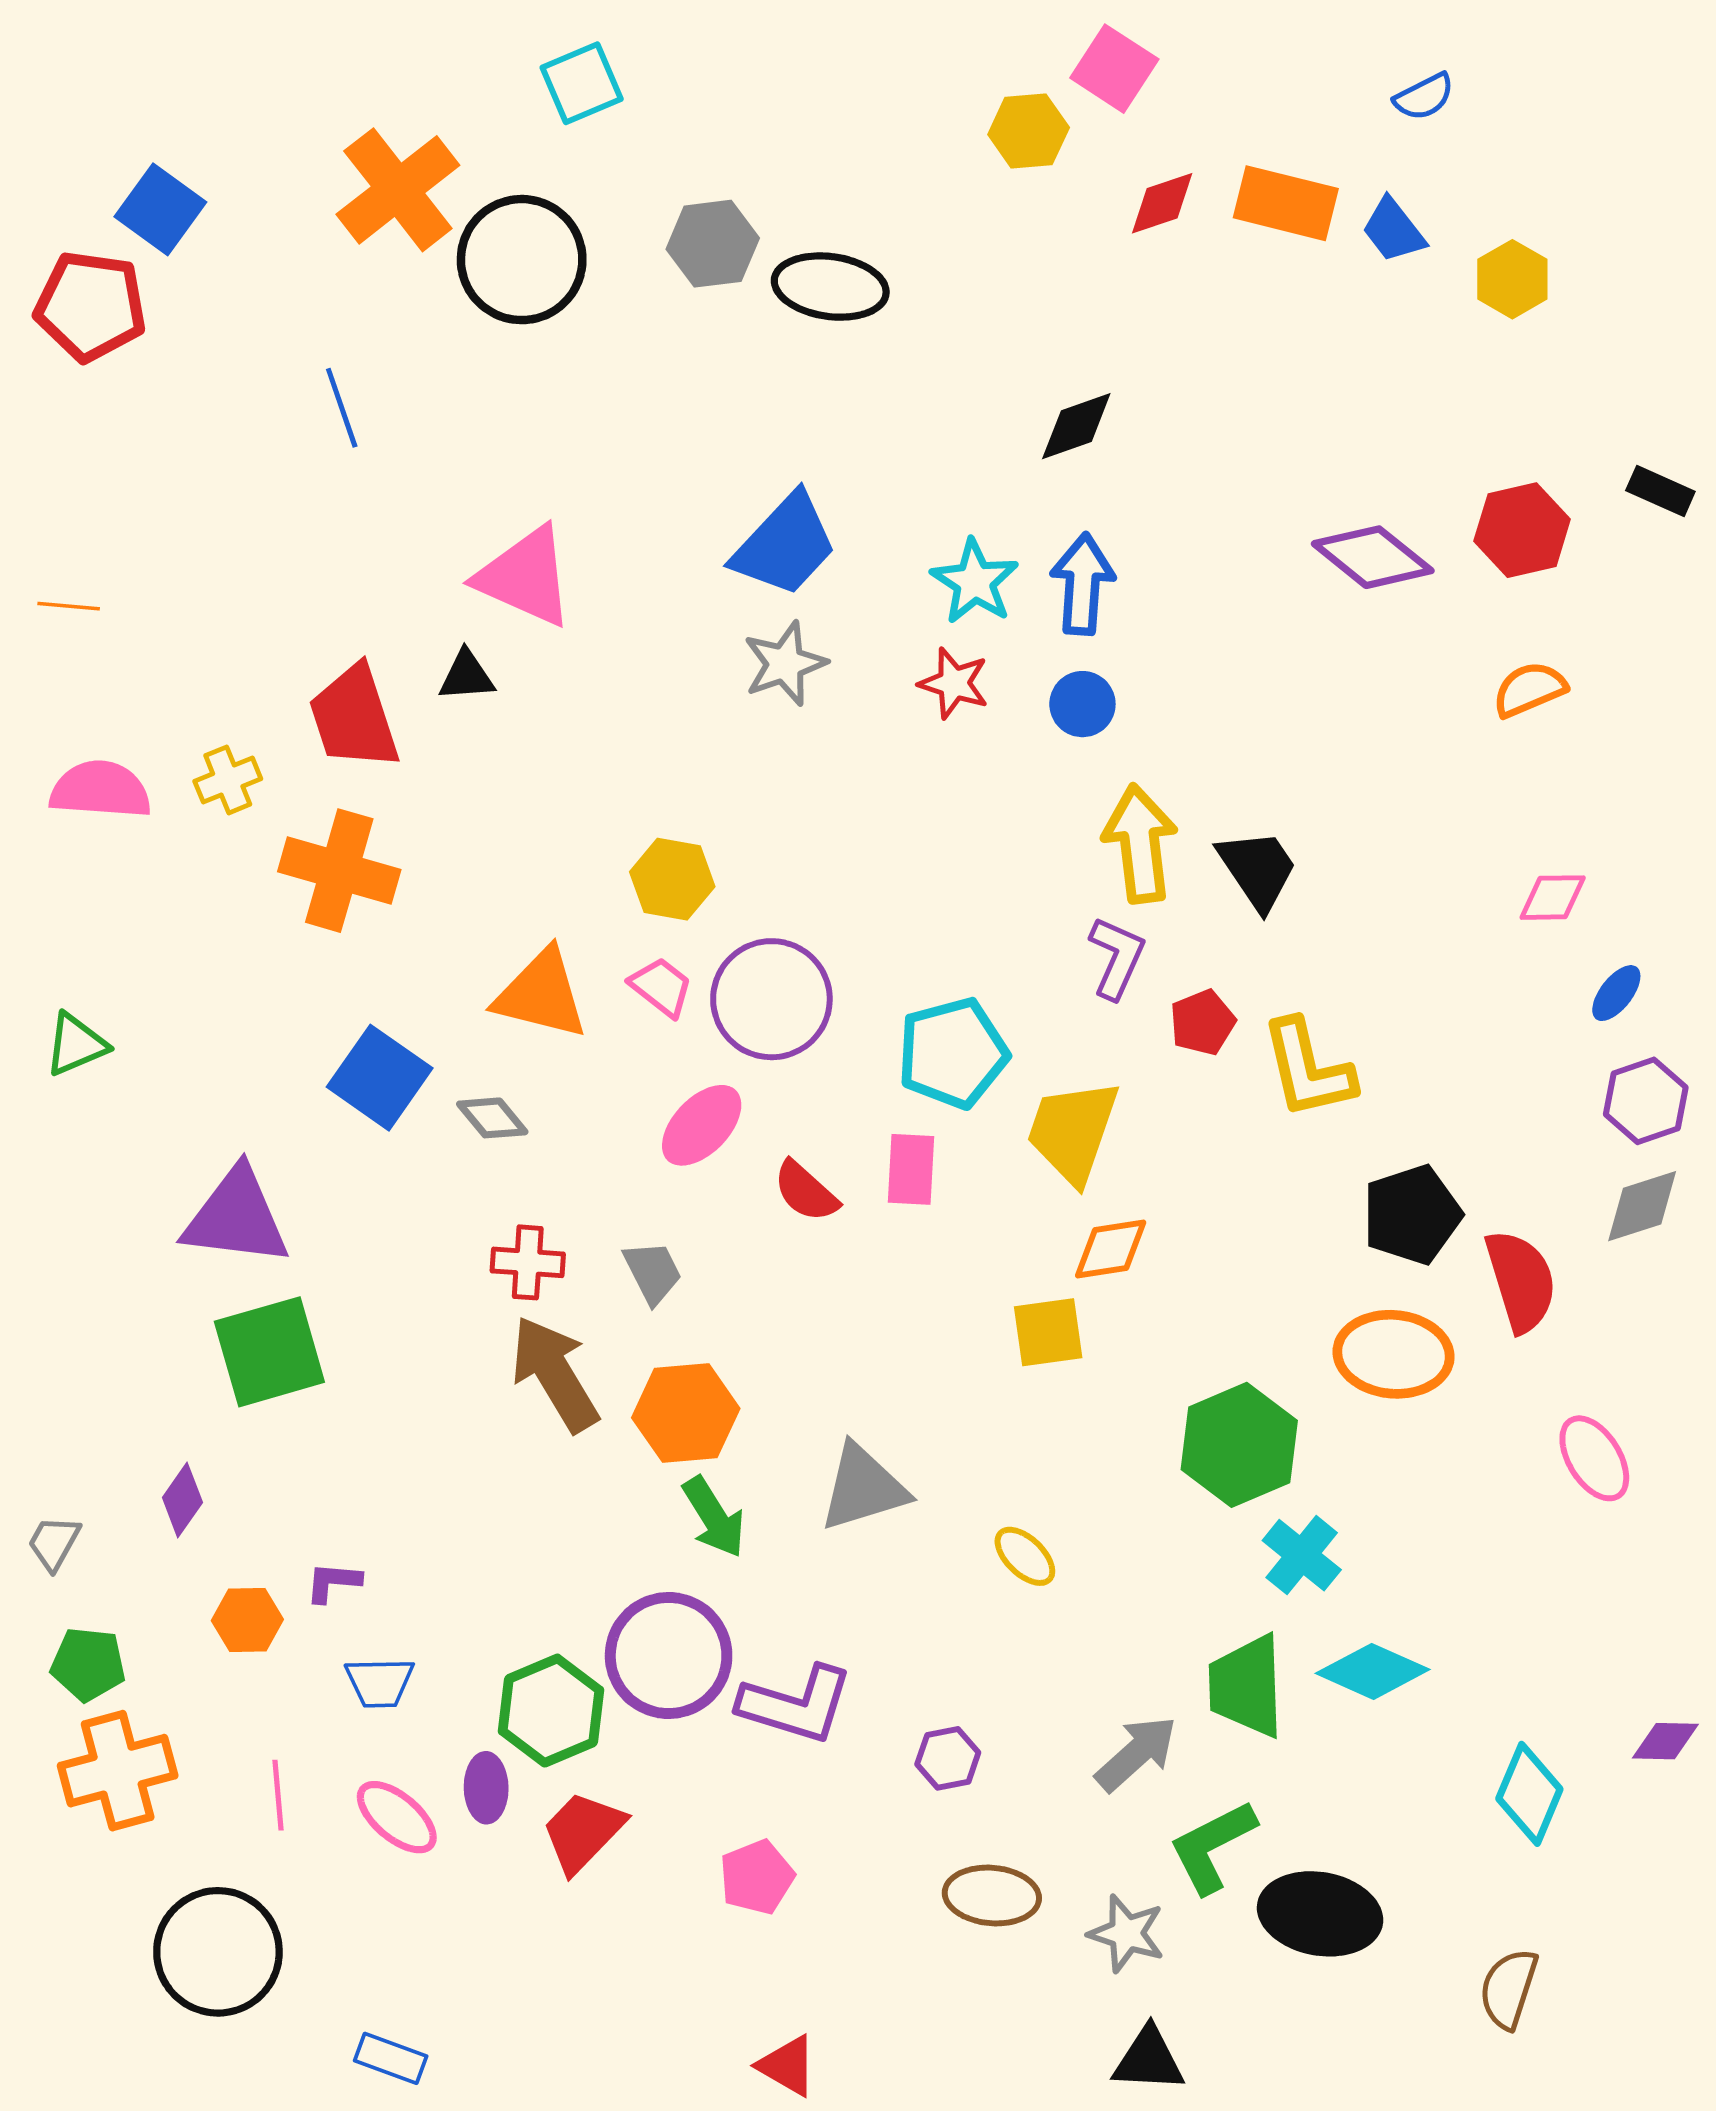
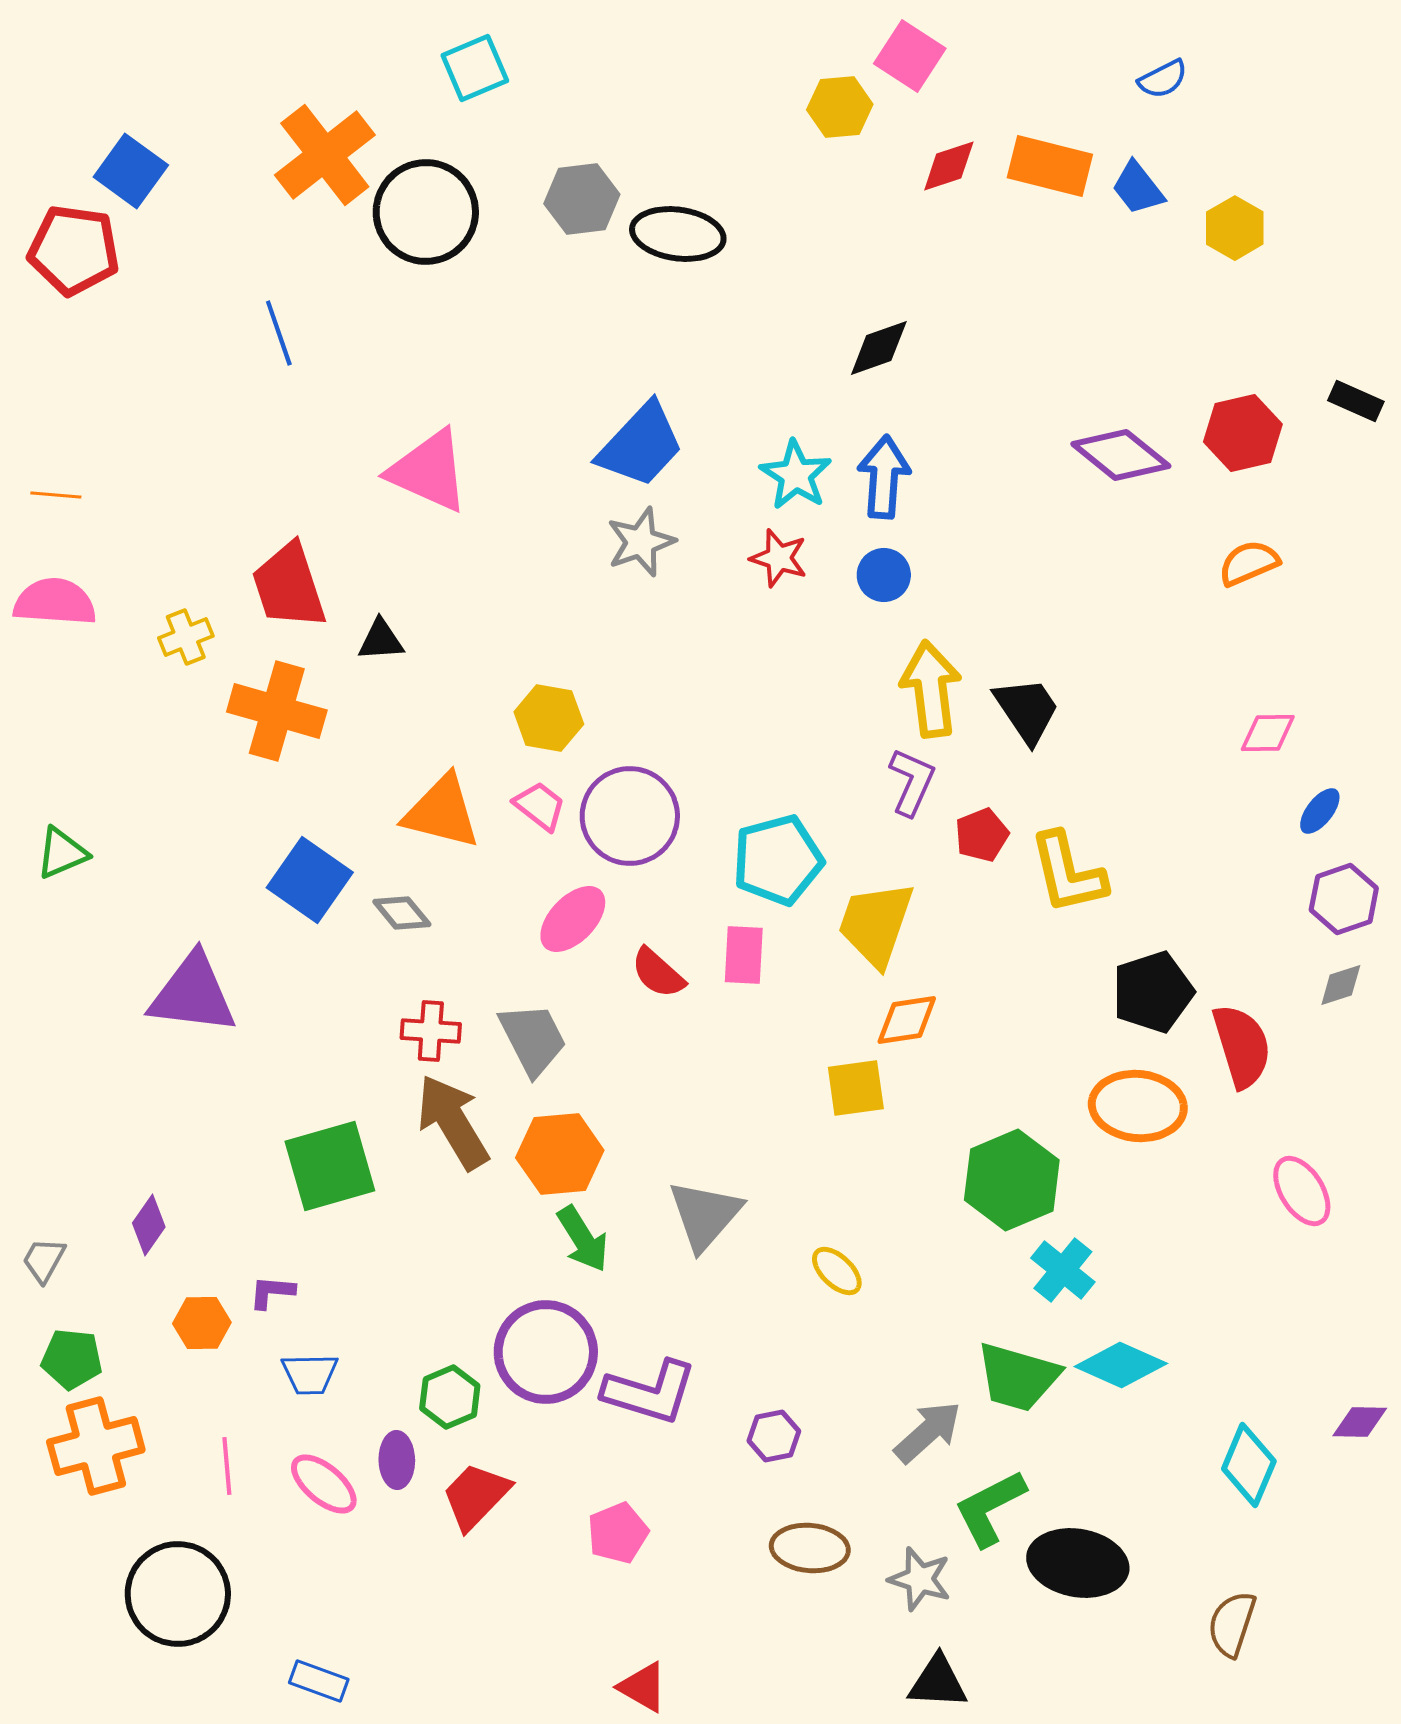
black triangle: (467, 676) -> (381, 640), moved
pink semicircle: (100, 790) -> (55, 602), moved
gray diamond: (1642, 1206) -> (1341, 985), size x0.7
gray trapezoid: (653, 1272) -> (533, 1039), size x1.4
green square: (269, 1352) -> (330, 1166), moved
gray triangle: (863, 1488) -> (705, 1215), turned -32
green trapezoid: (1247, 1686) -> (1018, 1377), turned -72
green hexagon: (551, 1711) -> (450, 1397), size x0.7

